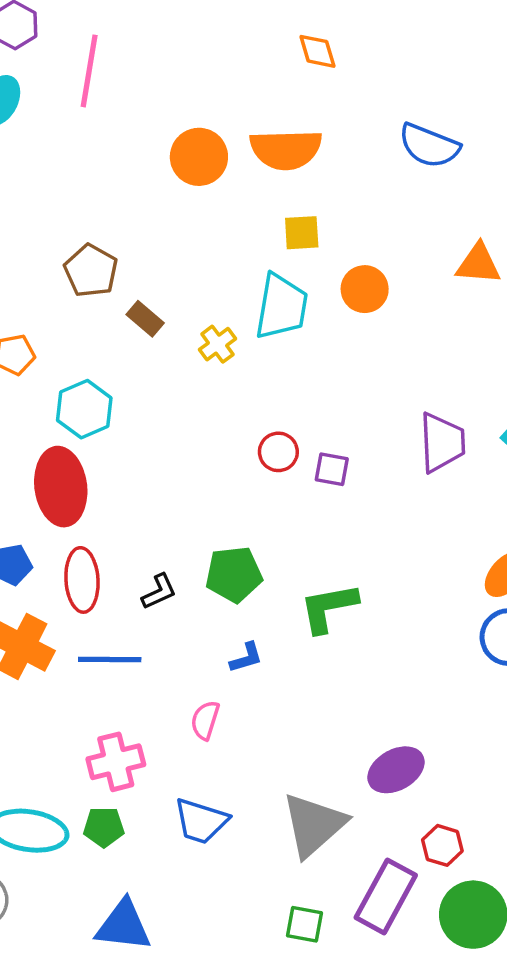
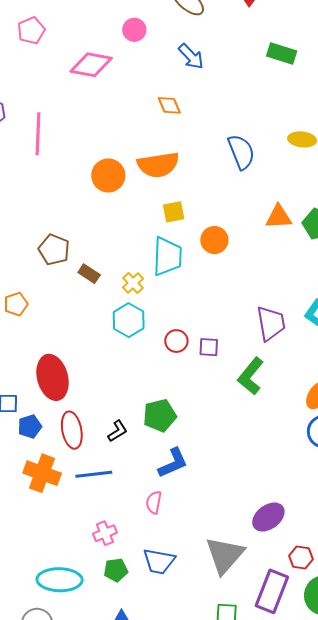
blue semicircle: (429, 146) -> (241, 152), turned -126
cyan hexagon: (84, 409) -> (129, 320), moved
green L-shape: (329, 608) -> (251, 376), moved, turned -33
blue L-shape: (246, 658) -> (173, 463), size x1.6
pink cross: (116, 762) -> (105, 533), size x0.7
green pentagon: (104, 827) -> (116, 570), moved

